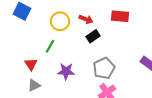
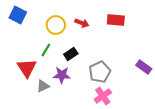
black rectangle: (93, 36) -> (71, 54), moved
red triangle: (31, 64) -> (27, 68), size x1.5
gray triangle: (34, 85) -> (43, 86), moved

